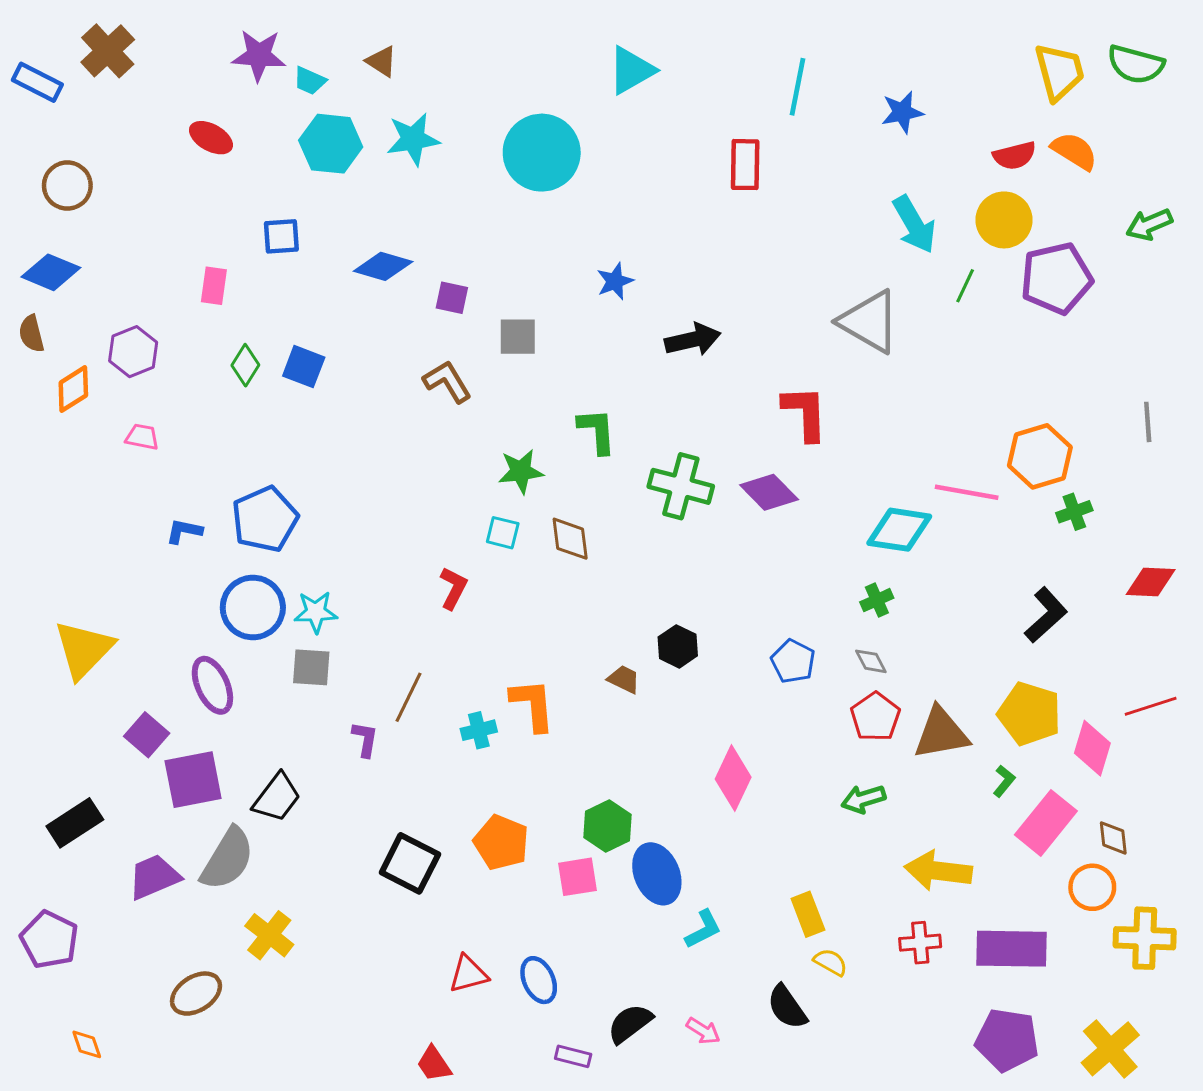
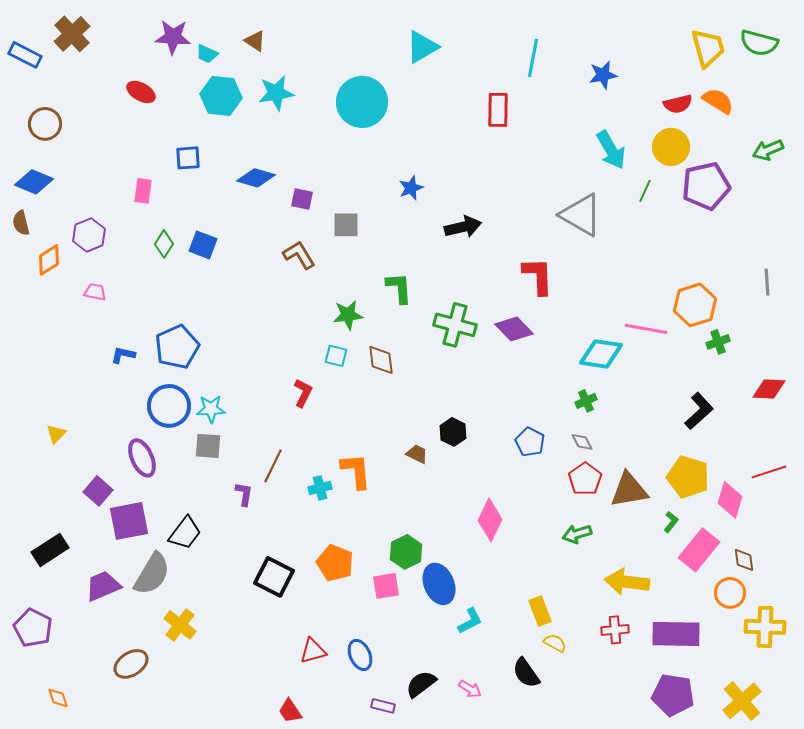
yellow triangle: (84, 649) -> (56, 434), size x0.5

